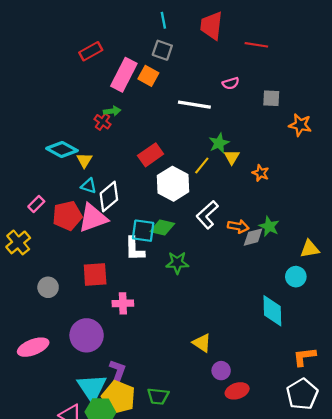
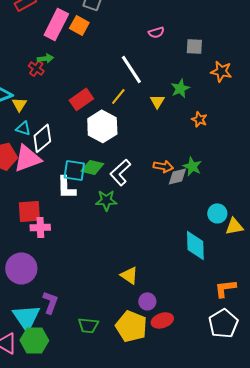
white line: (194, 105) -> (131, 69), moved, turned 48
green star: (219, 143) -> (180, 88), moved
yellow line: (202, 166) -> (118, 96), moved
orange star: (261, 173) -> (199, 119), moved
white L-shape: (207, 215) -> (120, 172), moved
yellow triangle: (310, 249) -> (234, 226), moved
pink cross: (123, 303) -> (40, 227), moved
yellow pentagon: (119, 397) -> (131, 326), moved

